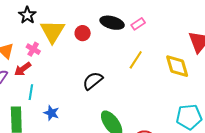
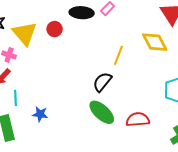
yellow line: (136, 60) -> (118, 55), moved
black semicircle: (93, 81) -> (102, 82), moved

